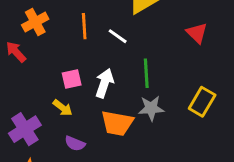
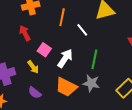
red arrow: (16, 52) -> (25, 33), moved
pink square: (72, 79) -> (44, 50), turned 32

